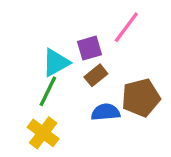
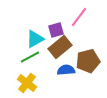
brown rectangle: (96, 75) -> (60, 47), size x1.6
green line: (48, 91) -> (30, 57), turned 36

